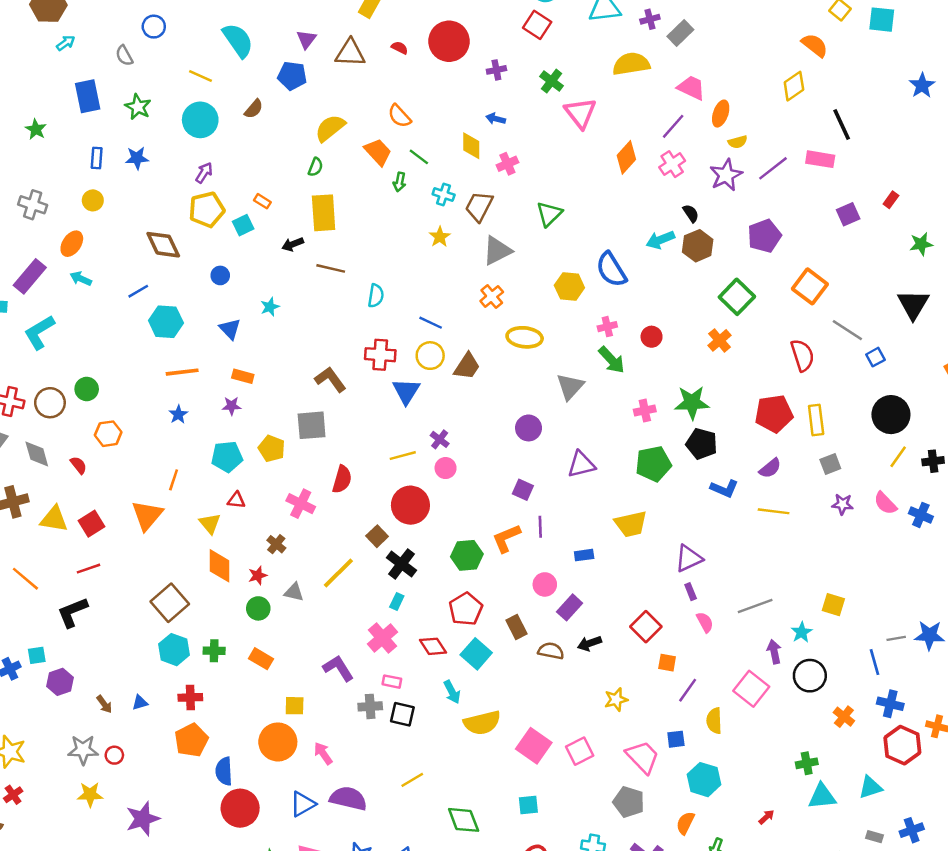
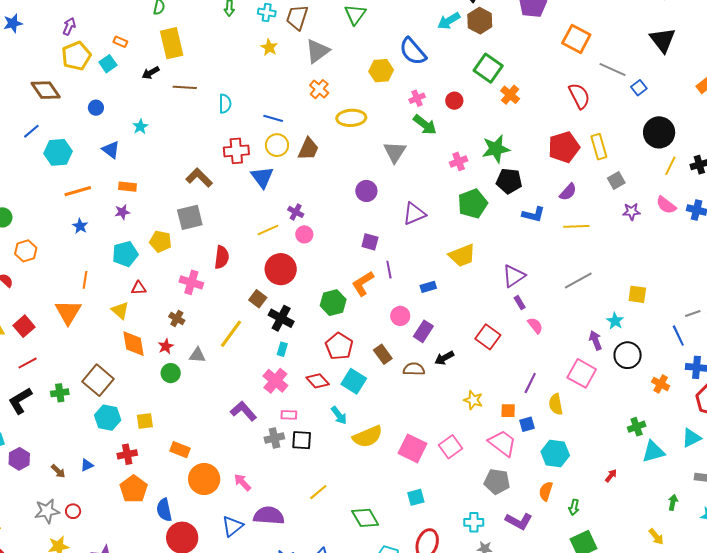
green square: (737, 297) -> (488, 68), moved
gray line: (755, 606) -> (578, 280), moved
green cross: (214, 651) -> (60, 393), moved
orange rectangle: (261, 659) -> (180, 450), moved
orange square: (667, 663) -> (508, 411), moved
yellow star: (616, 700) -> (473, 400), turned -30
yellow square: (295, 706) -> (145, 421), moved

